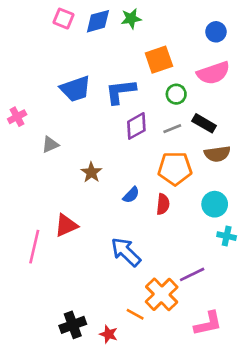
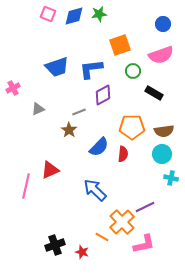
gray line: (172, 129) -> (79, 112), moved
brown semicircle: (217, 154) -> (164, 131), moved
blue semicircle: (131, 195) -> (99, 147), size x1.5
pink L-shape: (208, 324) -> (144, 244), moved

